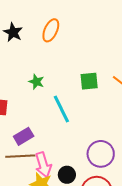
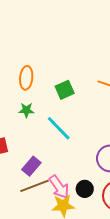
orange ellipse: (51, 30) -> (26, 78), moved
green square: (89, 81) -> (65, 90), moved

